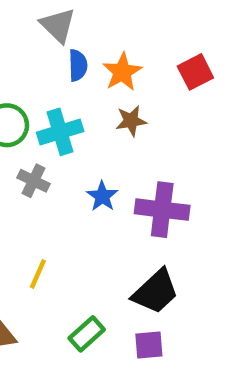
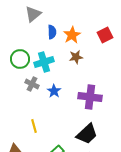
gray triangle: (58, 25) -> (33, 14), moved, turned 36
blue star: (102, 196) -> (54, 91), moved
yellow line: (38, 274) -> (34, 126), turned -40

